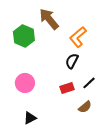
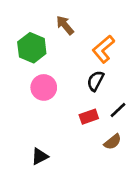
brown arrow: (49, 19) -> (65, 25), size x0.7
pink circle: (25, 83) -> (44, 87), moved

